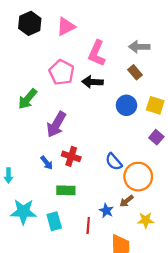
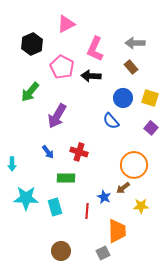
black hexagon: (30, 23) -> (32, 44), moved
red cross: (71, 156) -> (79, 152), moved
blue semicircle: (114, 162) -> (111, 121), moved

